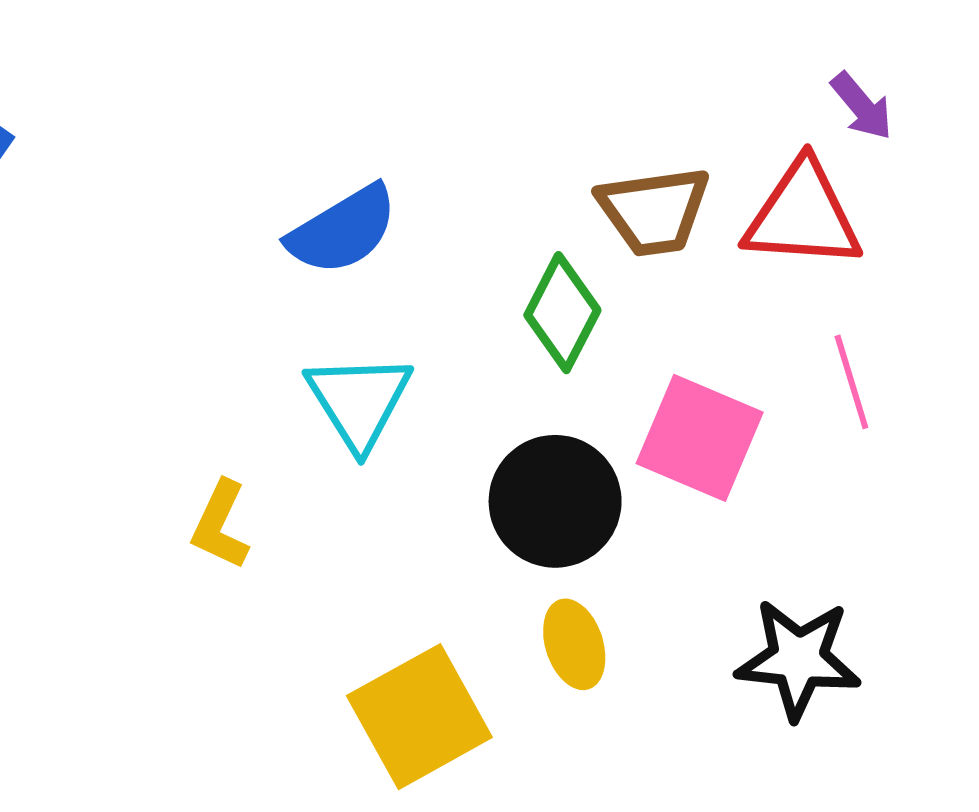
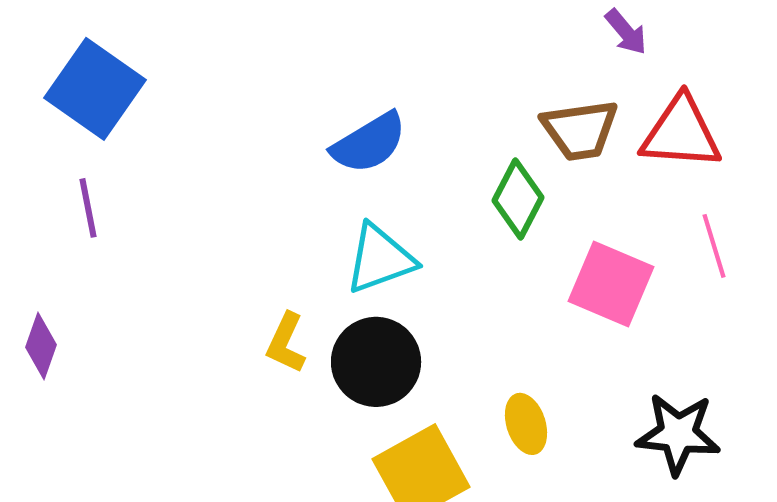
purple arrow: (862, 106) -> (626, 32), moved
cyan triangle: (359, 401) -> (380, 259), turned 42
black circle: (555, 501) -> (376, 362), moved

